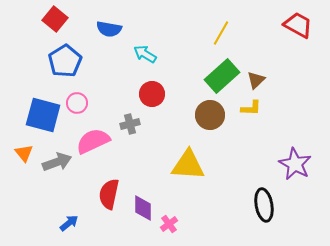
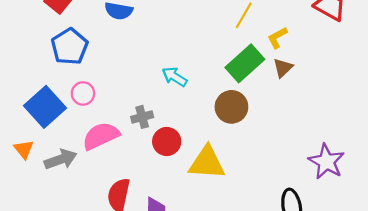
cyan arrow: (145, 54) -> (175, 77), moved
red circle: (152, 94) -> (167, 141), moved
yellow L-shape: (251, 108) -> (277, 38), moved, turned 150
blue square: (43, 115) -> (45, 107), turned 33

